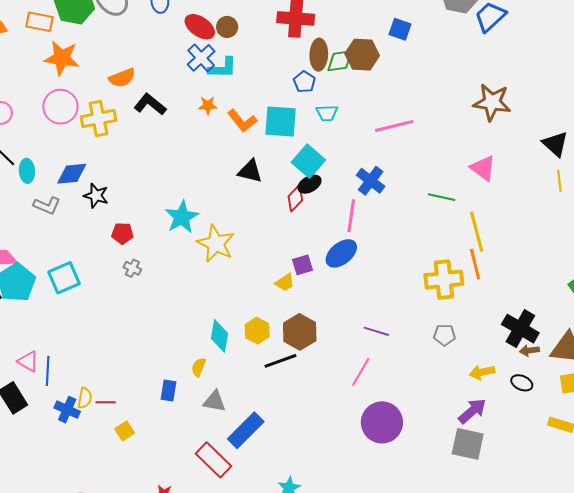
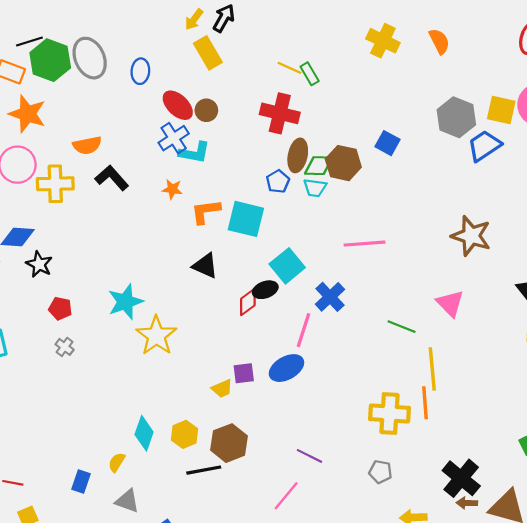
cyan trapezoid: (327, 113) -> (315, 188), moved
orange L-shape: (242, 121) -> (206, 211), turned 112
cyan square: (308, 161) -> (287, 266), moved

